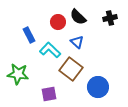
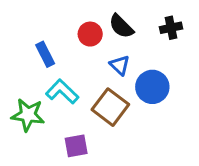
cyan L-shape: (50, 50) -> (62, 92), moved
blue circle: (98, 87) -> (152, 87), moved

